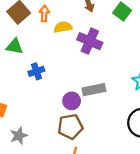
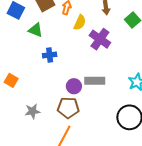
yellow semicircle: (63, 27) -> (80, 22), turned 112
gray star: (19, 136) -> (32, 111), moved

